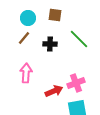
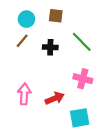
pink arrow: (26, 73) -> (24, 94), moved
pink cross: (76, 83) -> (83, 79), moved, turned 36

